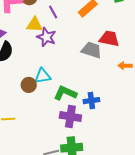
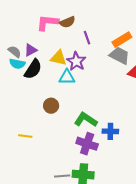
yellow triangle: (35, 25) -> (58, 58), moved
gray trapezoid: (92, 50) -> (119, 56), moved
cyan triangle: (43, 76) -> (67, 77), moved

